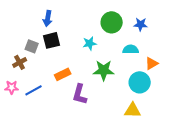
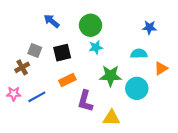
blue arrow: (48, 18) -> (52, 21), turned 119
green circle: (112, 22) -> (90, 25), moved
black square: (52, 40) -> (62, 53), moved
cyan circle: (140, 82) -> (137, 88), moved
yellow triangle: (133, 110) -> (112, 118), moved

